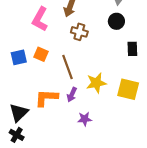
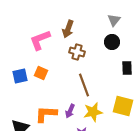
pink L-shape: (40, 19) -> (40, 40), turned 40
brown line: (68, 67) -> (84, 85), moved
yellow star: (96, 83) -> (93, 112), moved

